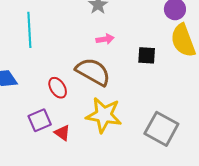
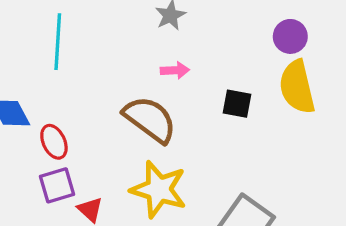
red ellipse: (58, 88) -> (54, 142), moved

